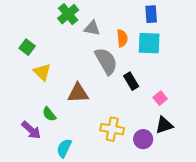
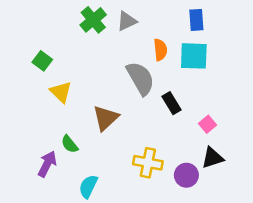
gray triangle: (92, 28) -> (127, 21), moved, turned -36
brown triangle: (78, 93) -> (106, 118), turned -40
purple arrow: (31, 130) -> (47, 164), turned -105

